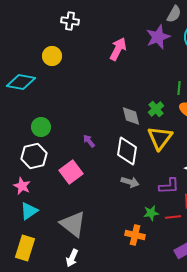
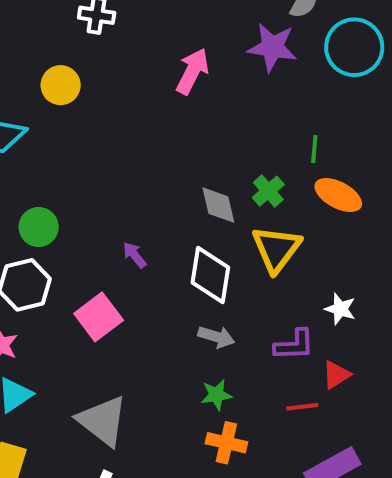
purple star: (158, 37) -> (272, 47), turned 30
green star: (151, 213) -> (216, 395), moved

